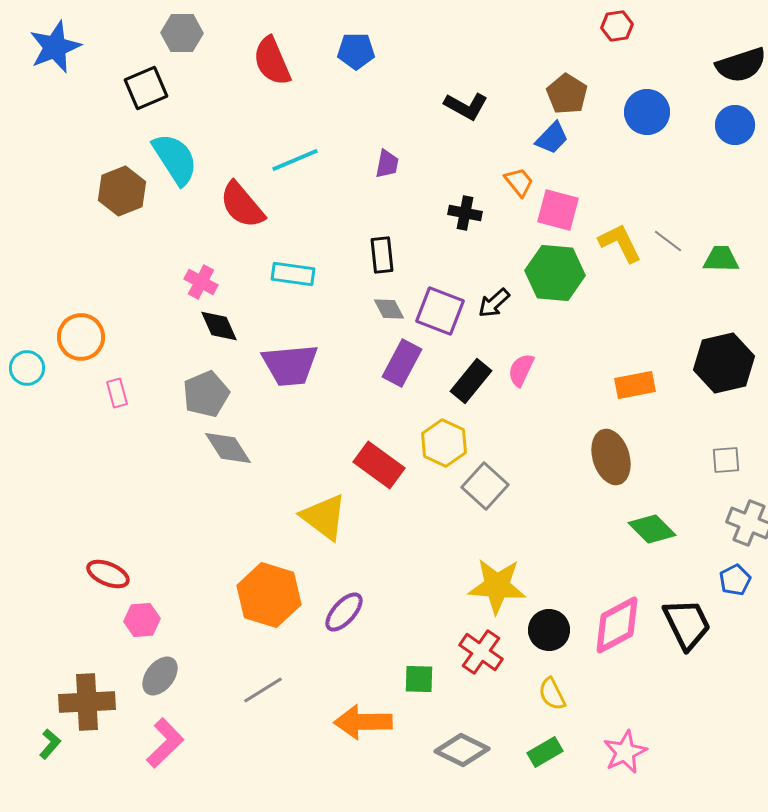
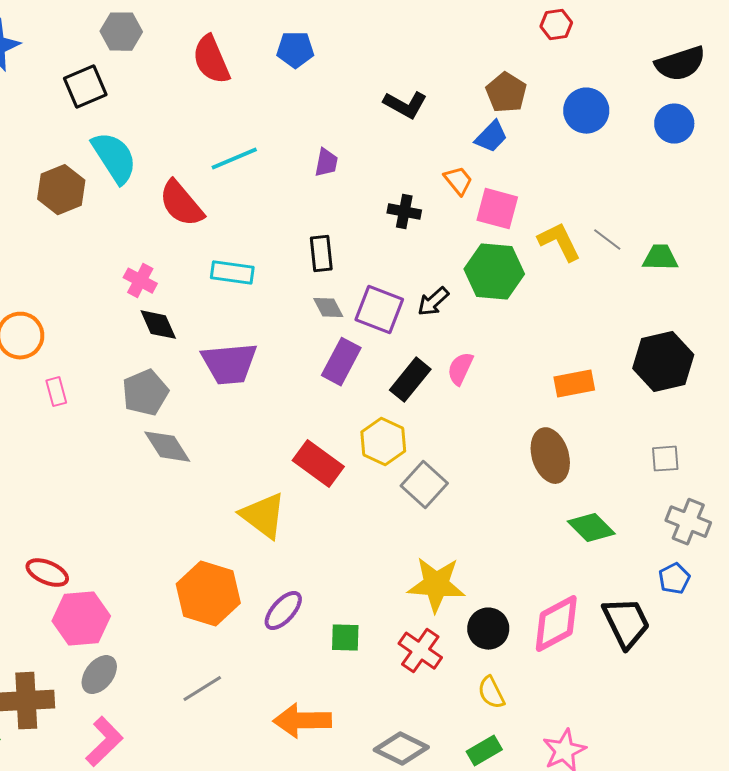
pink hexagon: (142, 620) -> (81, 619), size x1.6
green square: (419, 679) -> (345, 638), moved

